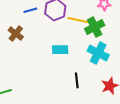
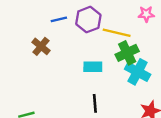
green cross: (95, 27) -> (127, 53), moved
black line: (77, 80) -> (95, 103), moved

